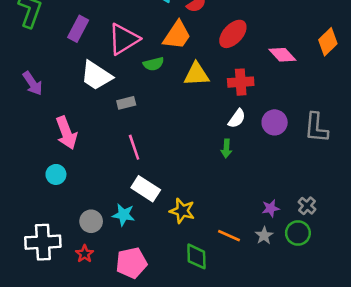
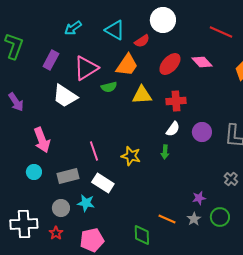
pink diamond: (282, 55) -> (202, 62), moved
gray rectangle: (126, 103) -> (68, 176), moved, size x1.5
gray cross: (307, 206) -> (231, 179), moved
yellow star: (182, 211) -> (131, 156), moved

